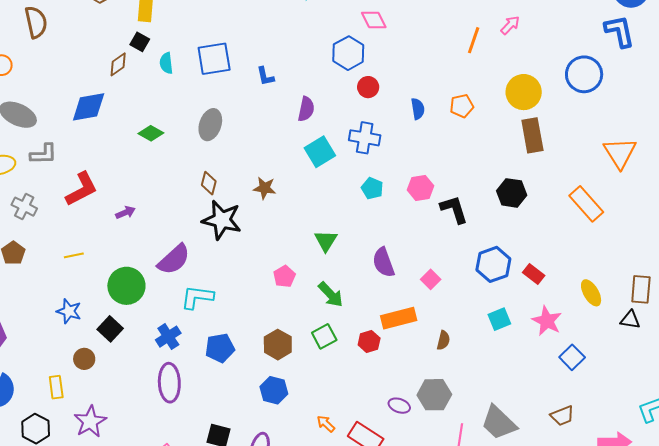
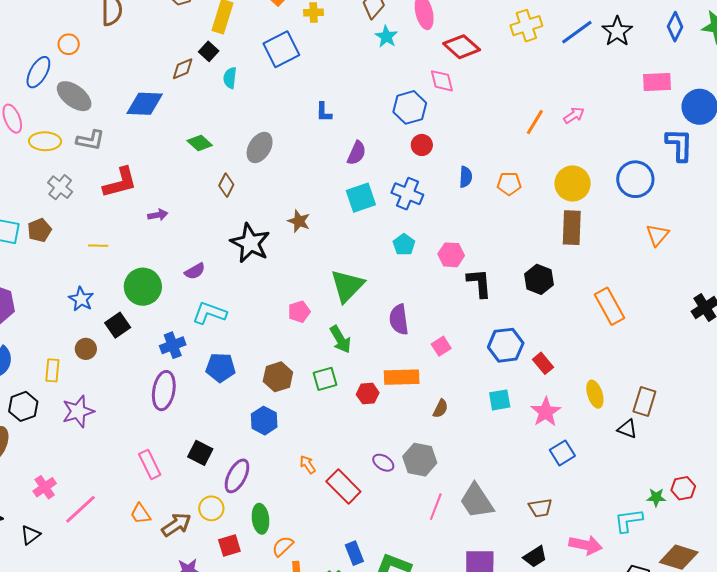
blue square: (214, 59) -> (281, 49), moved, turned -30
orange triangle: (620, 153) -> (657, 235), moved, size x0.7
brown diamond: (209, 183) -> (226, 185), moved
green triangle: (326, 241) -> (347, 286), size x1.5
purple semicircle: (174, 259) -> (195, 271), size x0.6

